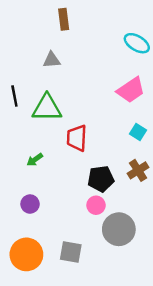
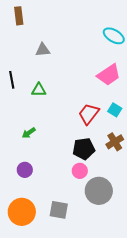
brown rectangle: (64, 19) -> (19, 16), moved
green triangle: (47, 108) -> (39, 90), size x0.6
red trapezoid: (77, 138) -> (89, 114), moved, turned 35

